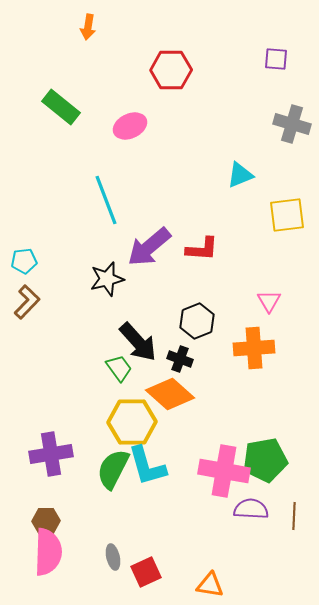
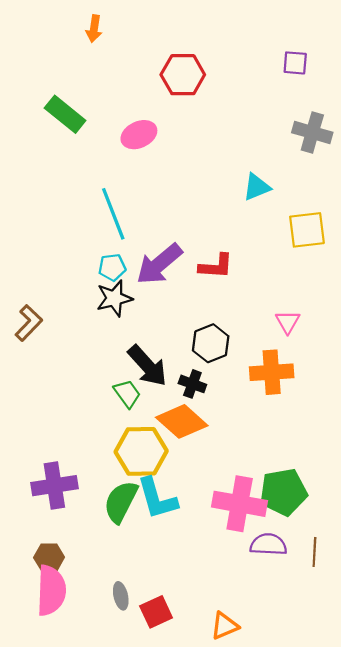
cyan pentagon: (24, 261) -> (112, 267), moved
orange triangle: (210, 585) -> (225, 626), turned -32

